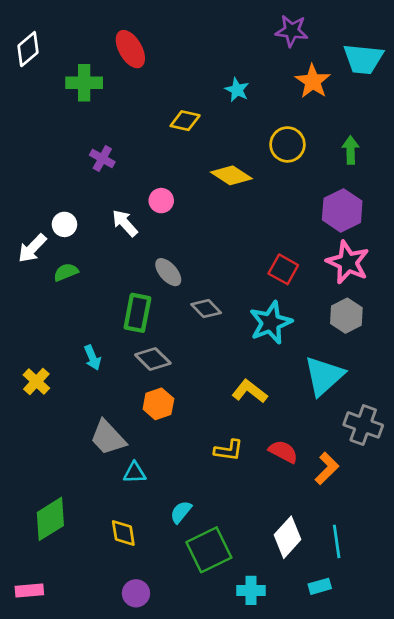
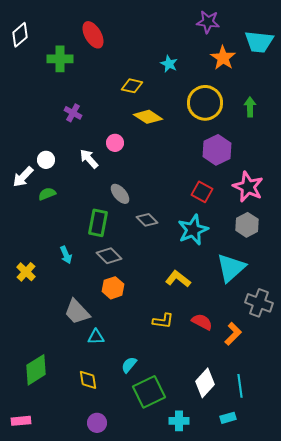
yellow circle: (287, 144) -> (205, 103), size x1.4
yellow diamond: (231, 175) -> (148, 117), moved
purple hexagon: (342, 210) -> (217, 150), moved

